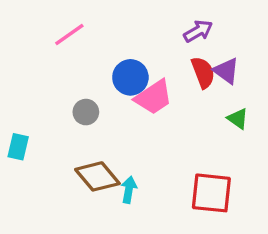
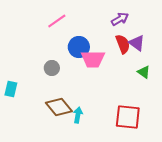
pink line: (69, 34) -> (57, 21), moved
pink trapezoid: (154, 97) -> (93, 59), turned 35

